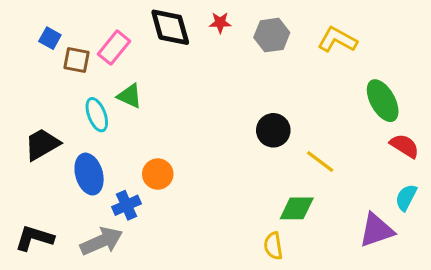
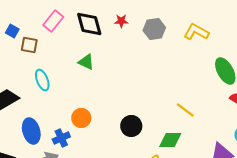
pink rectangle: (114, 48) -> (53, 21), moved
green triangle: (130, 96) -> (86, 62), moved
black circle: (273, 130) -> (131, 126), moved
blue ellipse: (89, 174) -> (31, 131), moved

